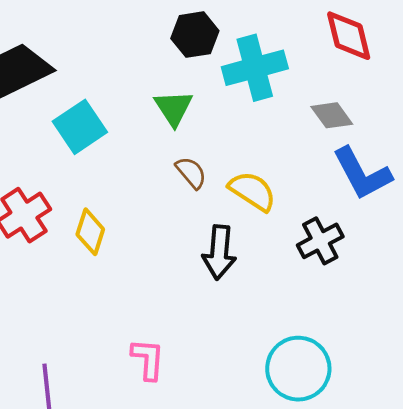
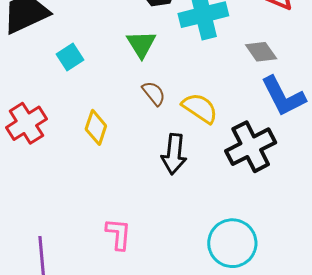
cyan square: (80, 127) -> (70, 57), size x0.7
yellow diamond: (90, 232) -> (96, 127), moved
black cross: (320, 241) -> (251, 147), size x1.4

